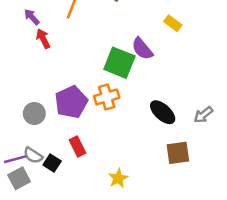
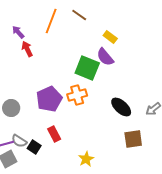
yellow rectangle: (173, 23) -> (110, 37), moved
gray circle: (34, 113) -> (11, 108), moved

